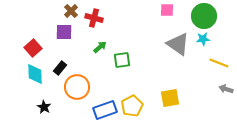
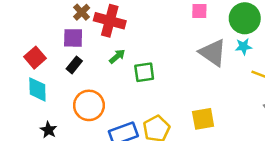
red cross: (94, 18) -> (110, 21), size x1.4
black rectangle: (60, 68) -> (74, 65), moved

